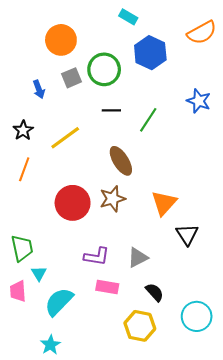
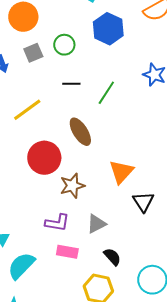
green circle: (104, 69) -> (64, 45), size x0.7
brown star: (112, 199) -> (72, 186), moved
red circle: (73, 203) -> (44, 158), moved

